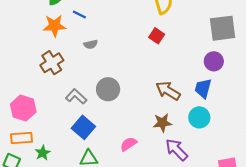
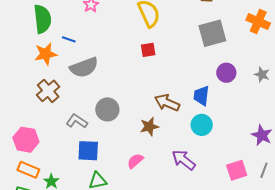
red square: (157, 36) -> (148, 50), turned -35
gray semicircle: (91, 44) -> (84, 67), size x2.0
purple circle: (214, 61) -> (226, 73), moved
brown star: (162, 123) -> (149, 127), moved
blue square: (83, 127) -> (88, 151), turned -30
orange rectangle: (21, 138) -> (28, 170), turned 35

